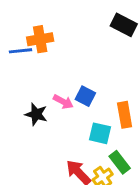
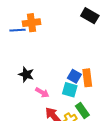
blue square: (85, 96) -> (74, 76), moved
pink arrow: (63, 102) -> (42, 92), moved

